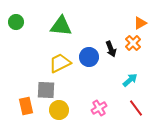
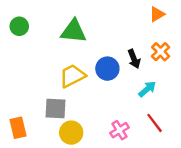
orange triangle: (140, 23) -> (157, 14), moved
cyan arrow: (130, 80) -> (147, 89), moved
orange rectangle: (26, 106) -> (18, 128), moved
red line: (136, 108) -> (155, 123), moved

